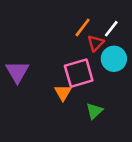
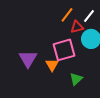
red triangle: (96, 43) -> (77, 27), turned 32
purple triangle: (17, 72) -> (28, 59), moved

